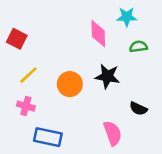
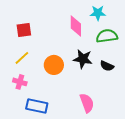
red square: (17, 39) -> (24, 30), moved, turned -35
green semicircle: (138, 47) -> (107, 36), size x1.5
black semicircle: (138, 109) -> (107, 66), moved

